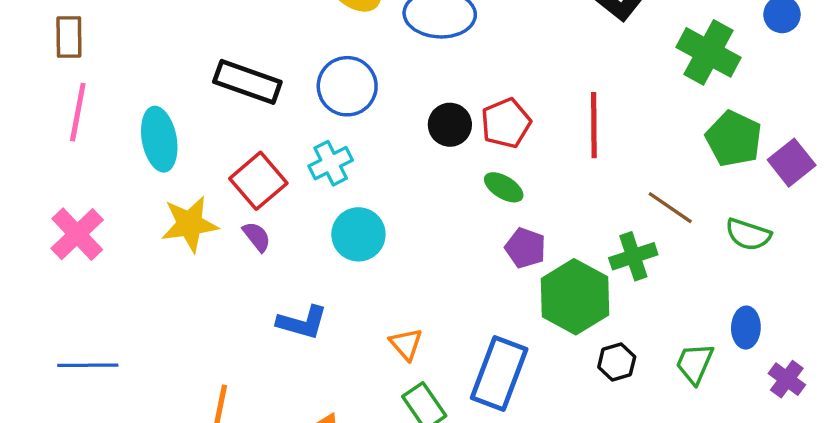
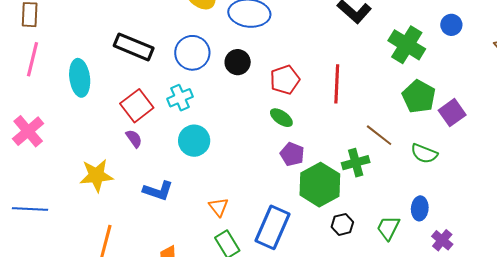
black circle: (450, 125) -> (238, 62), moved
yellow star: (190, 224) -> (96, 175), moved

